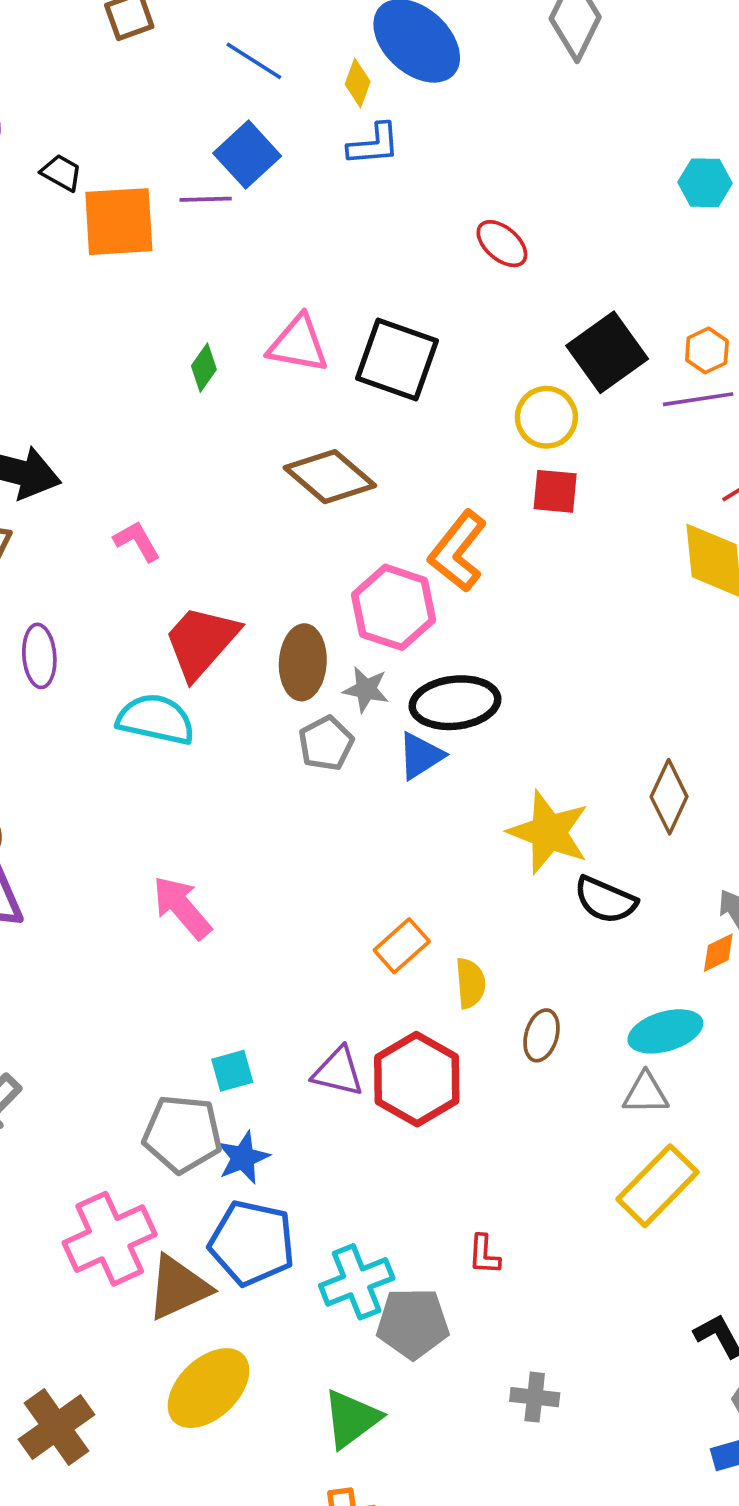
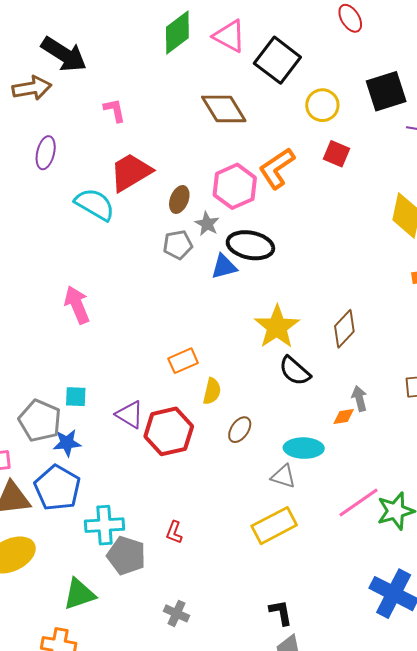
green diamond: (204, 368) -> (177, 32), size x1.8
yellow circle: (546, 417) -> (322, 105), moved
brown ellipse: (303, 662) -> (179, 199), size x0.7

